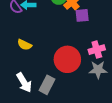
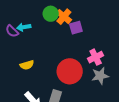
yellow semicircle: (25, 45) -> (27, 65), turned -32

